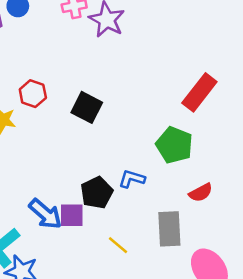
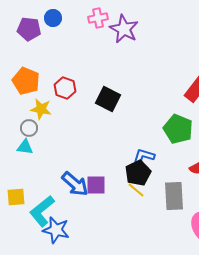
black pentagon: (97, 193) -> (138, 173), moved
yellow line: (118, 245) -> (136, 190), moved

